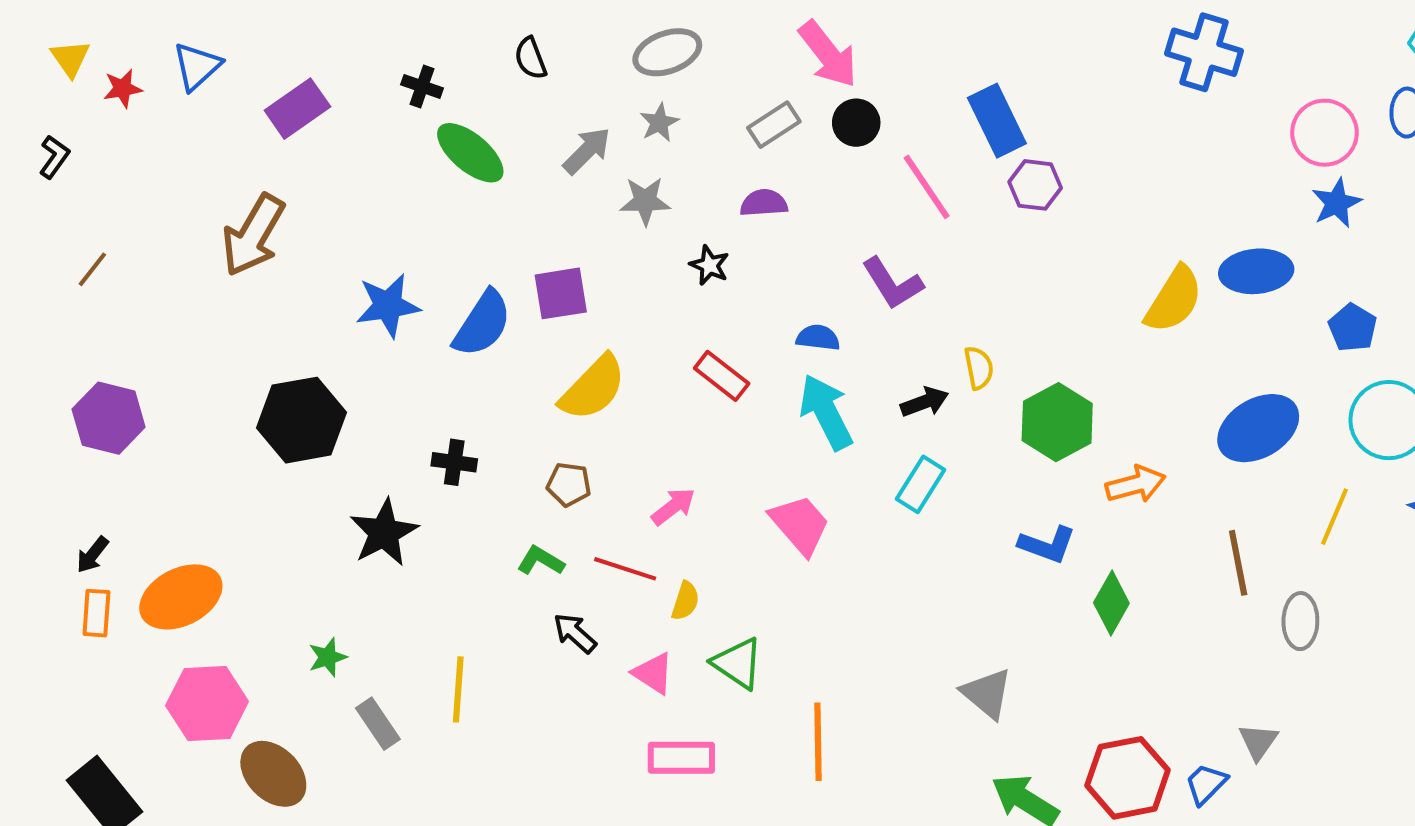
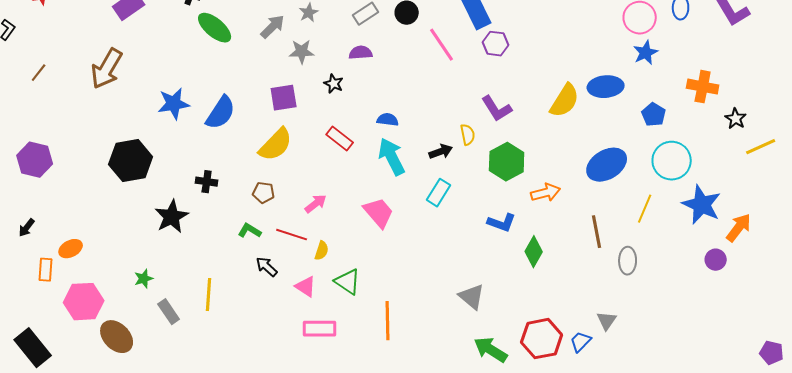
brown line: (92, 269) -> (39, 73), moved
purple L-shape: (892, 283) -> (497, 109), moved
purple square: (561, 293) -> (284, 98), moved
orange ellipse: (181, 597) -> (71, 249), size x0.6
orange rectangle: (96, 613) -> (46, 270), moved

